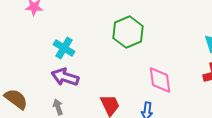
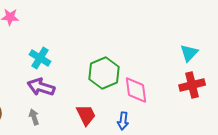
green hexagon: (128, 32) -> (104, 73), moved

